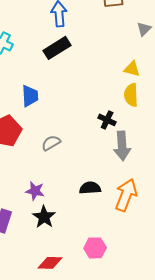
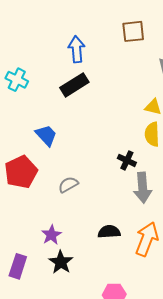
blue trapezoid: (30, 96) -> (46, 135), turned -40
purple star: (35, 191) -> (51, 235), turned 30

